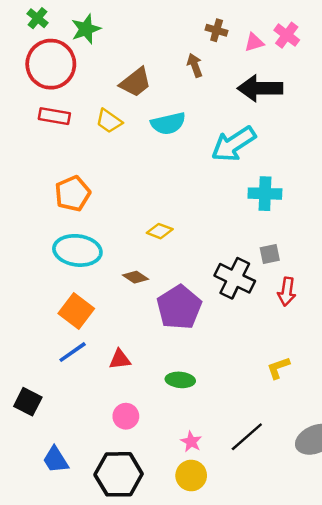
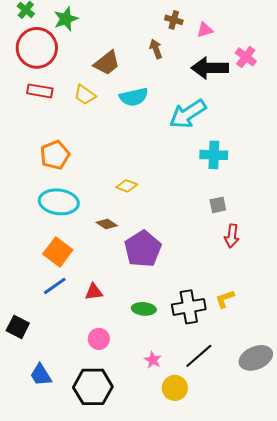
pink cross: (287, 35) -> (246, 57), moved
black cross: (235, 278) -> (189, 307), moved, turned -36
yellow circle: (191, 475) -> (175, 388), moved

